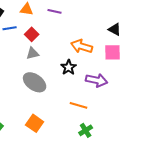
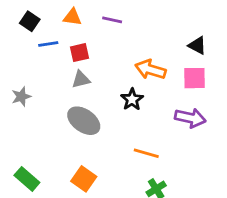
red square: (32, 34) -> (79, 53), turned 32
purple arrow: (97, 80) -> (190, 118), moved

